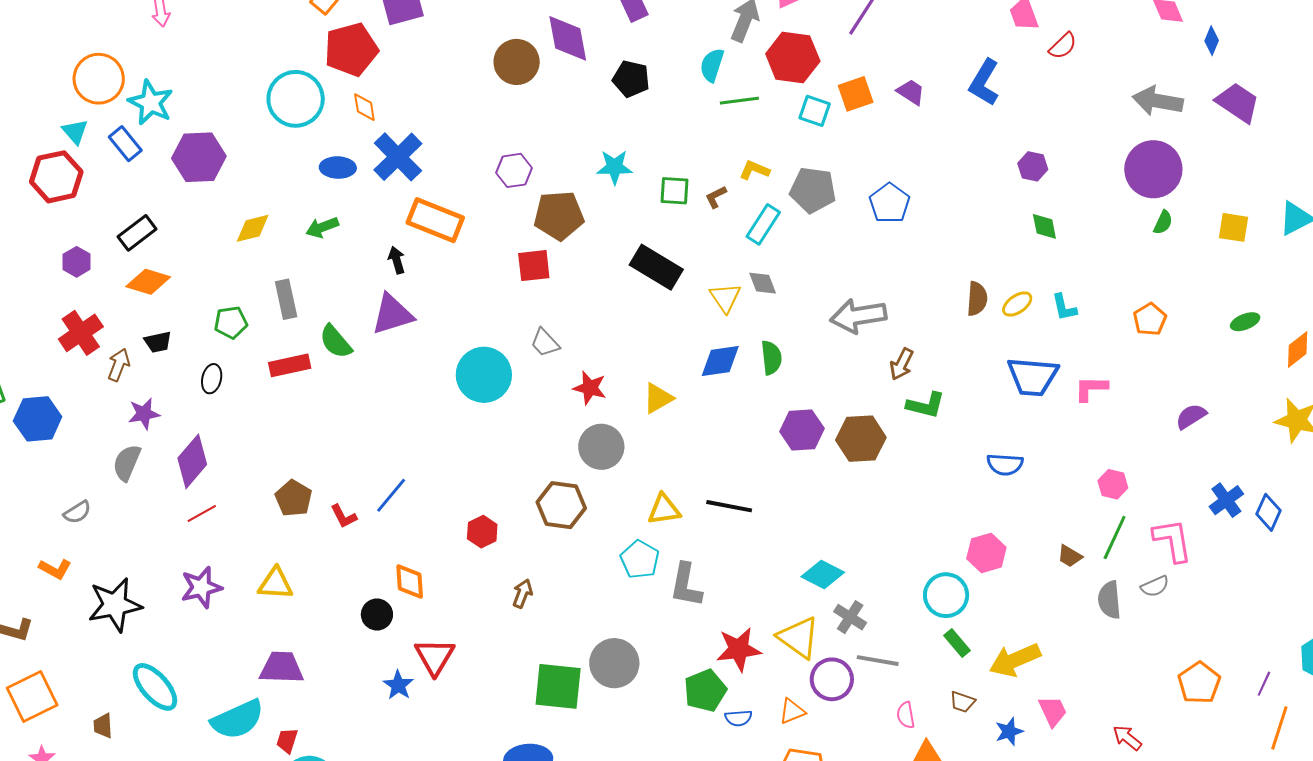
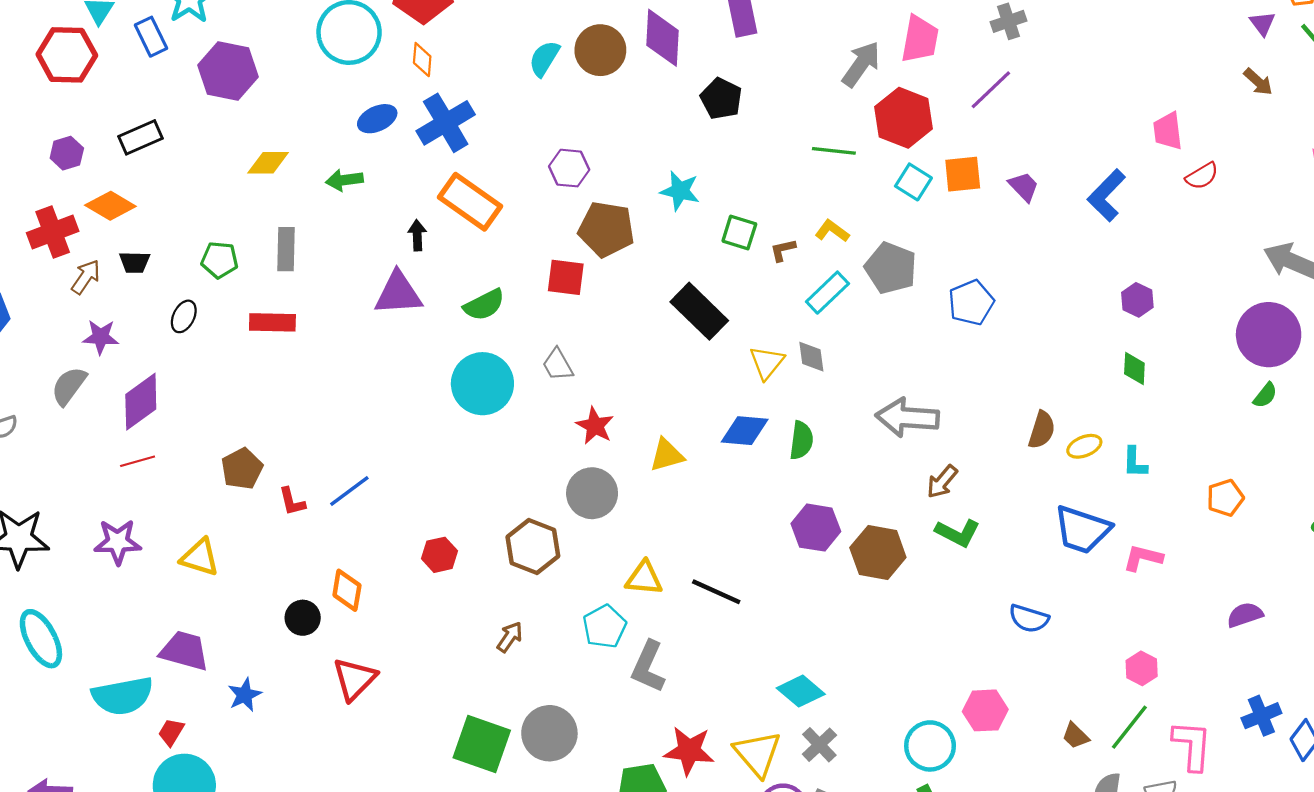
cyan semicircle: (712, 65) -> (544, 58), moved
blue ellipse: (338, 168) -> (377, 119), turned -40
orange diamond: (148, 282) -> (110, 206), moved
green semicircle: (336, 342) -> (484, 305), moved, turned -90
brown arrow: (522, 594) -> (510, 637), moved
blue star: (398, 685) -> (245, 695), moved

